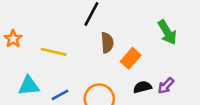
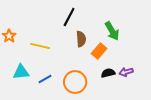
green arrow: (167, 32) -> (112, 31), moved
purple arrow: (166, 86) -> (126, 72), turned 32

